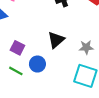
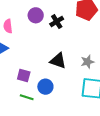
black triangle: (56, 40) -> (58, 61), turned -48

